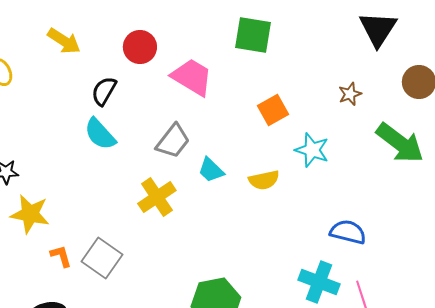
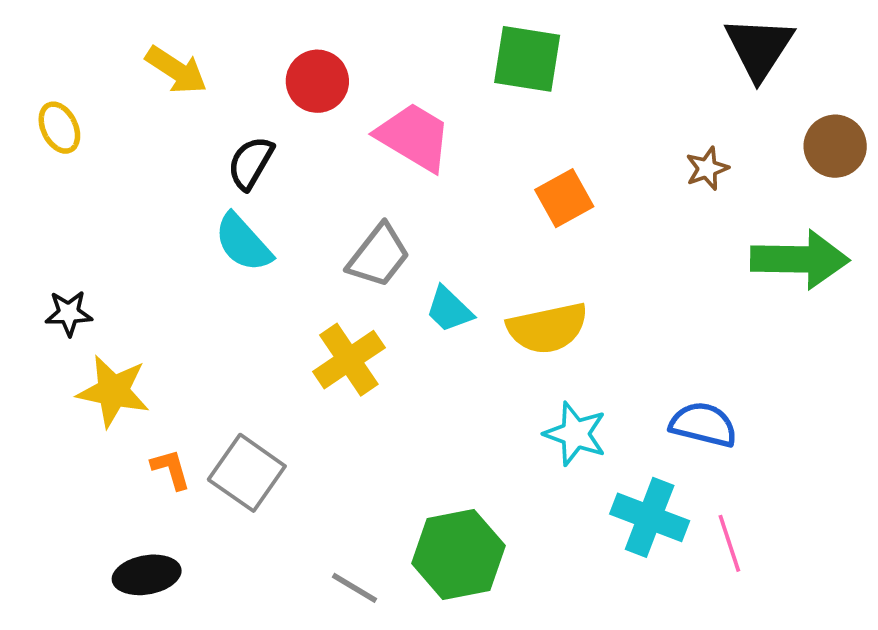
green arrow: (400, 143) -> (800, 259), turned -36
cyan star: (312, 150) -> (575, 434), moved
yellow semicircle: (264, 180) -> (547, 328), size x1.4

